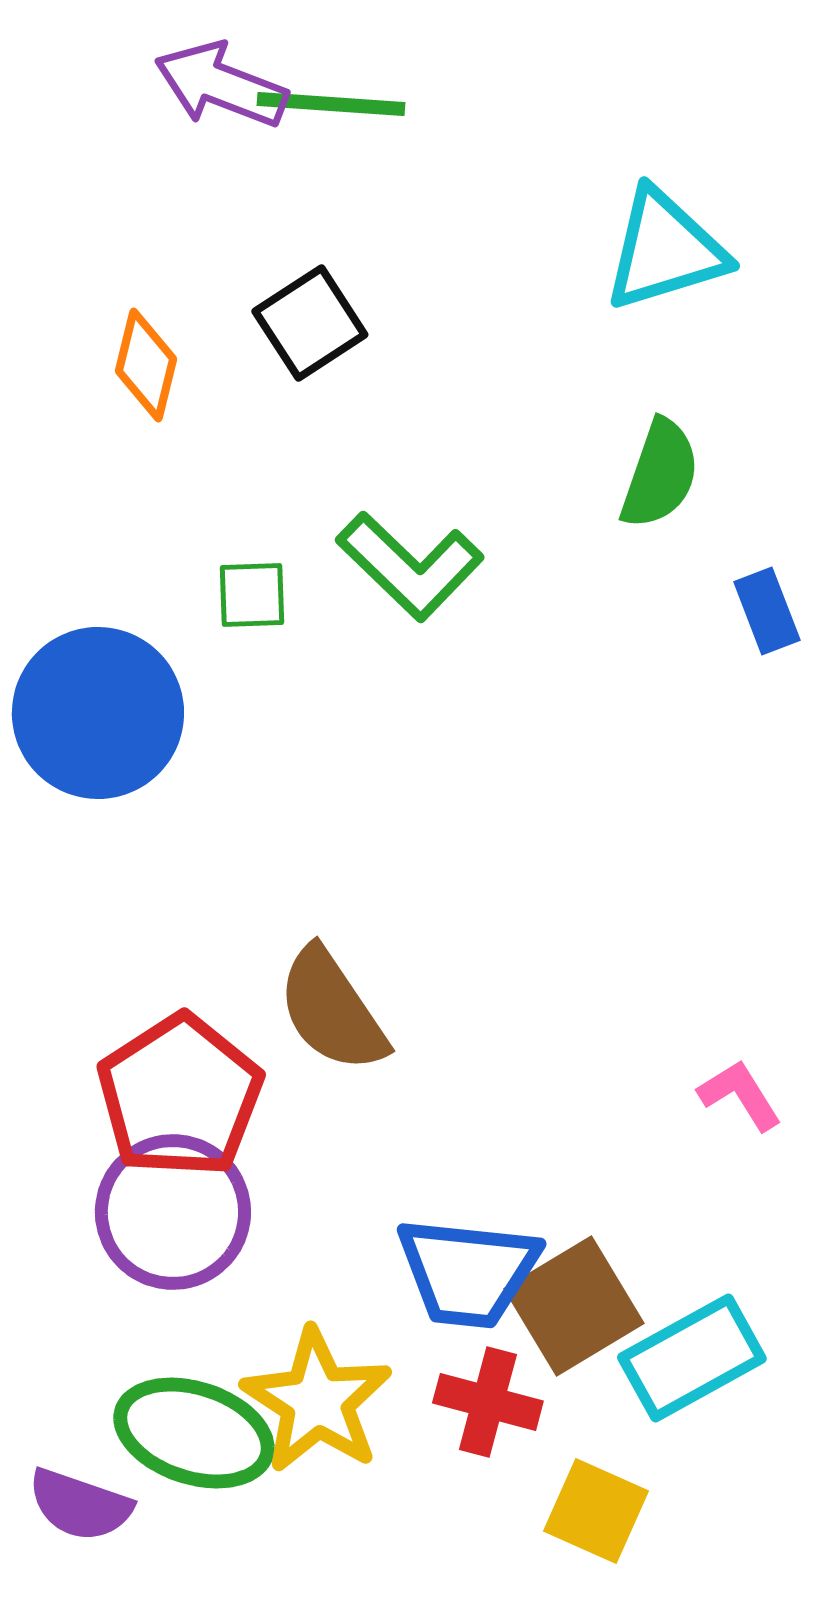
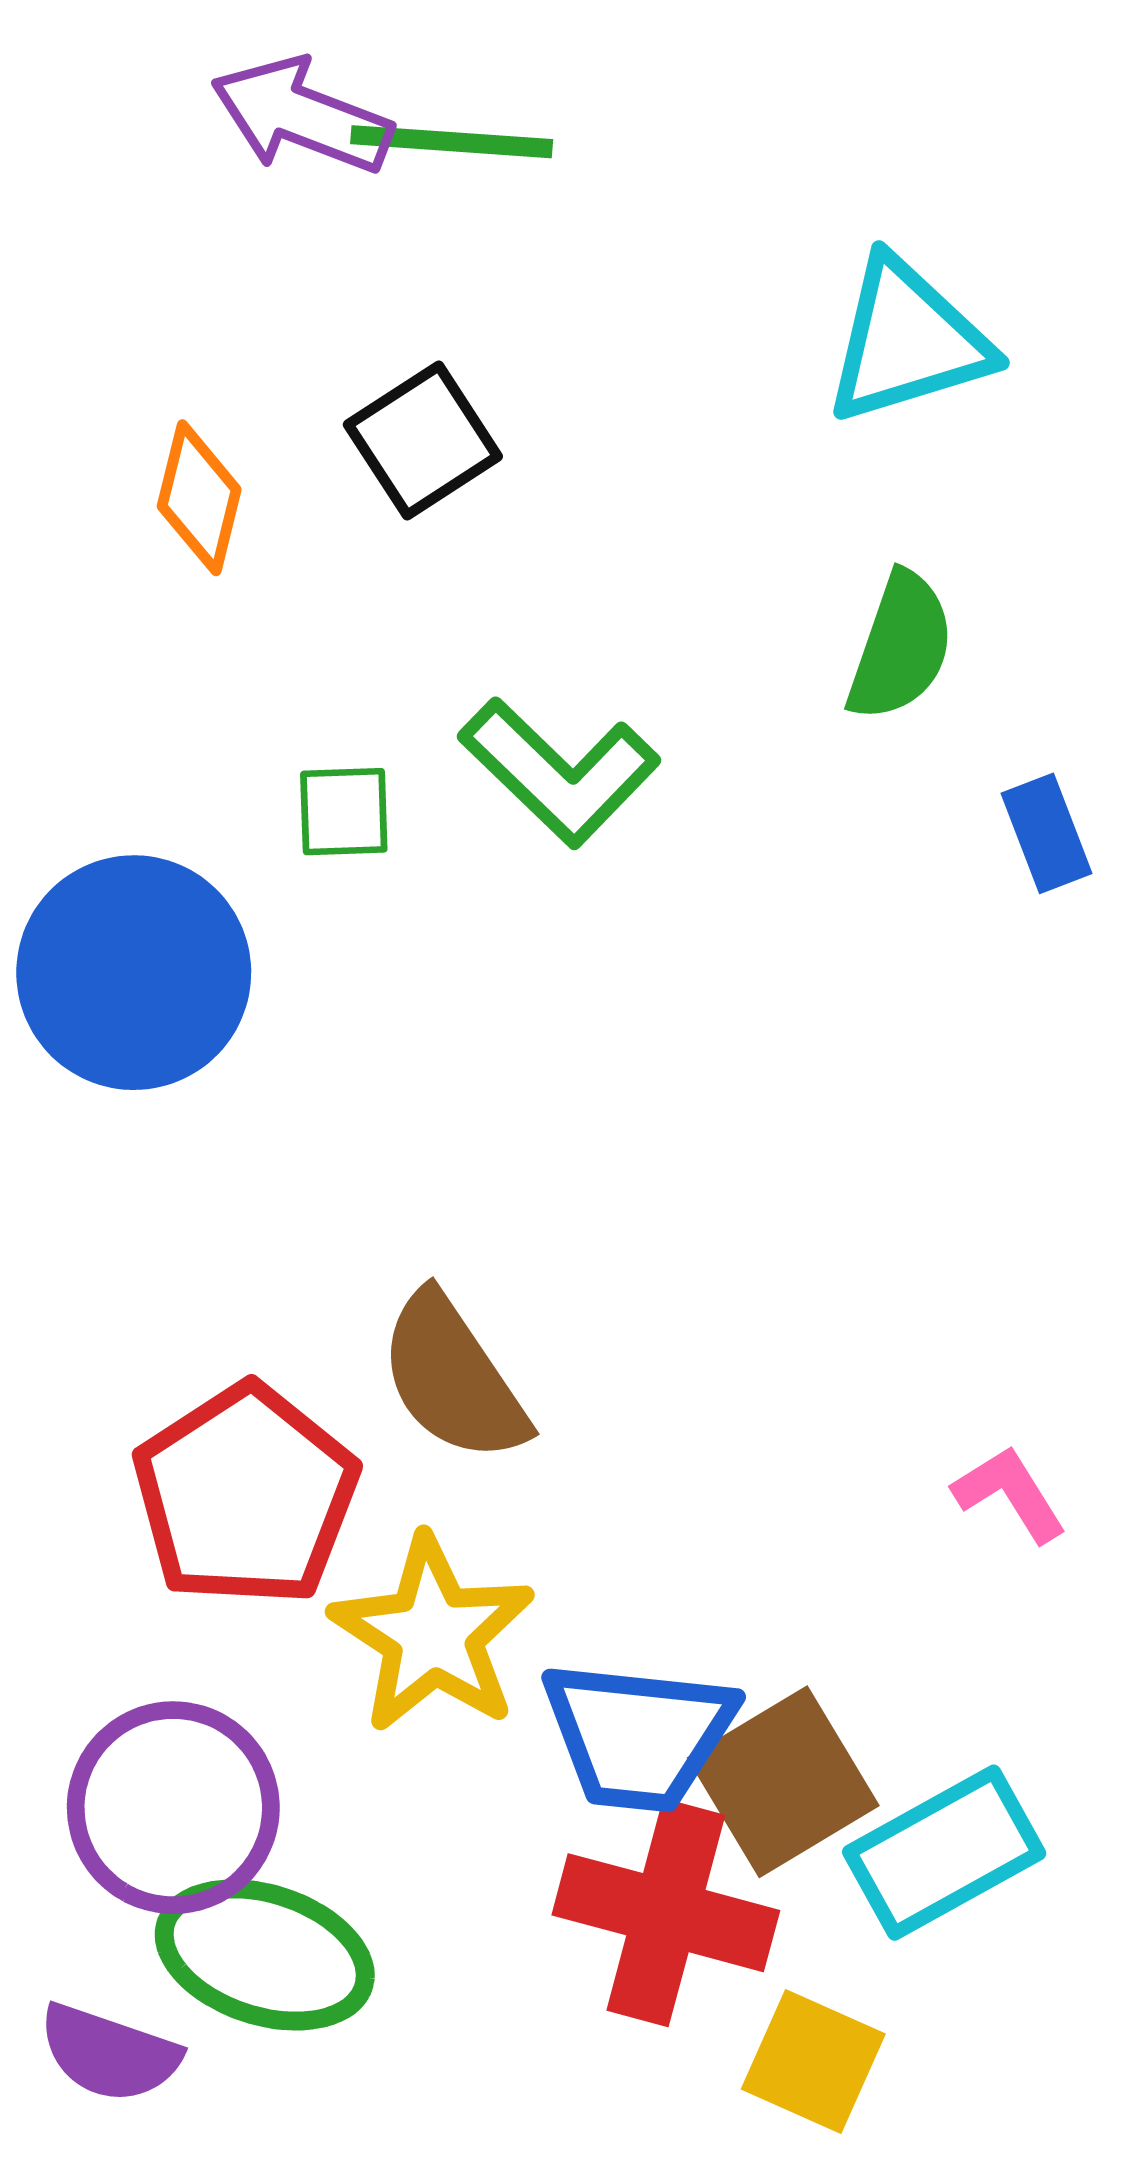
purple circle: (173, 1212) -> (173, 1808), moved
yellow star: (317, 1401) -> (433, 1634), moved
red cross: (488, 1402) -> (666, 1913), size x1.5

